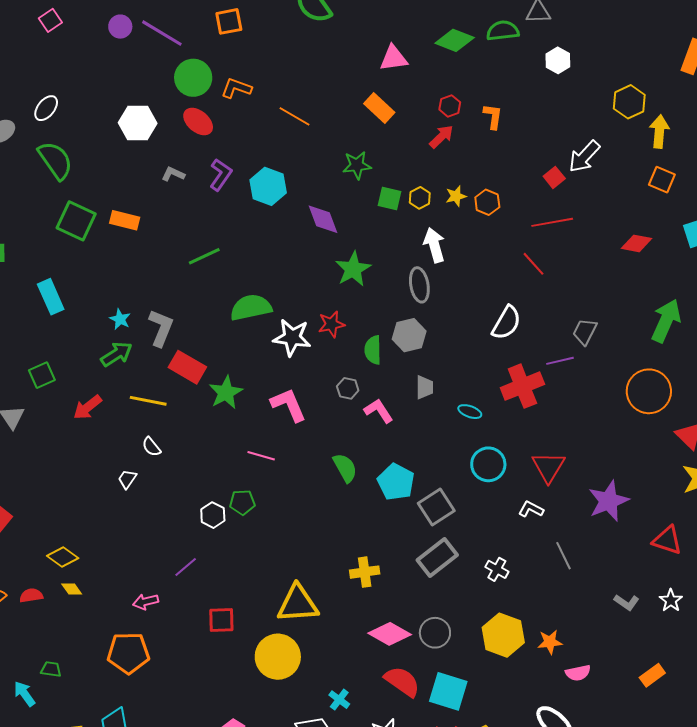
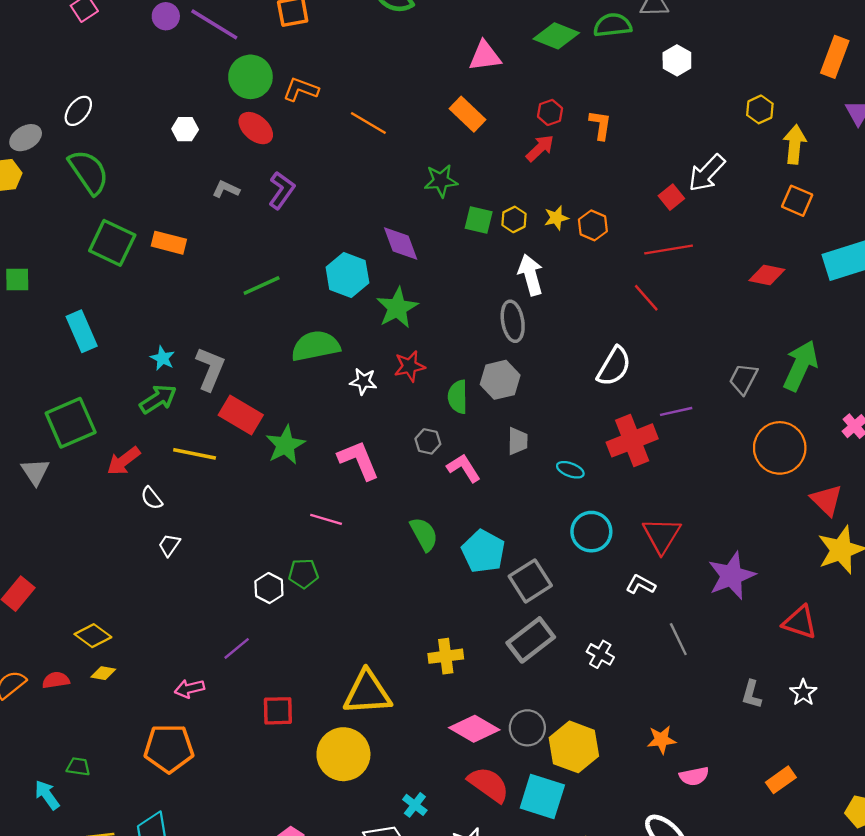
yellow hexagon: (629, 102) -> (760, 109), size x0.7
white hexagon: (138, 123) -> (185, 129), size x0.6
cyan hexagon: (268, 186) -> (347, 275), moved
green star: (353, 269) -> (397, 308), moved
gray trapezoid: (585, 332) -> (743, 379), moved
white star: (292, 337) -> (363, 381), size x0.6
green square: (42, 375) -> (71, 423), size x1.6
white semicircle: (151, 447) -> (152, 498), moved
yellow diamond: (72, 589) -> (103, 673), turned -45
gray L-shape: (627, 602) -> (752, 694), turned 70
yellow hexagon: (503, 635) -> (574, 747), moved

